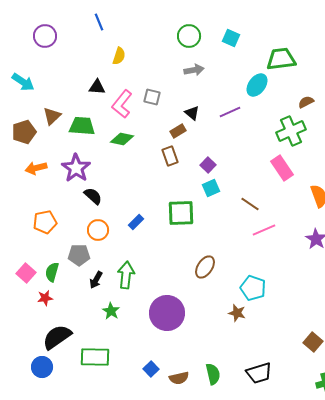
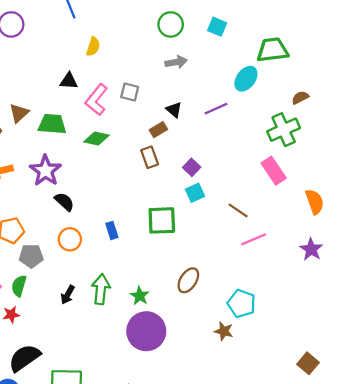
blue rectangle: (136, 222) -> (112, 230), turned -63
gray pentagon: (79, 255) -> (31, 256), moved
green star: (111, 311) -> (140, 296), moved

